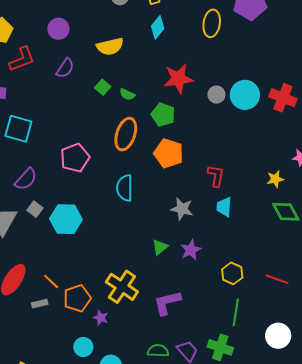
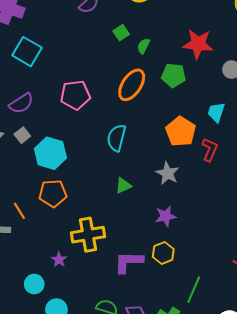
green semicircle: (127, 94) -> (143, 46), turned 77
green pentagon: (163, 115) -> (174, 75), turned -30
orange pentagon: (169, 153) -> (181, 131), moved
cyan trapezoid: (224, 207) -> (216, 112), moved
green triangle: (160, 247) -> (123, 186), moved
yellow hexagon: (232, 273) -> (163, 253), moved
yellow cross: (122, 287) -> (88, 235), turned 32
orange pentagon: (77, 298) -> (53, 193), moved

